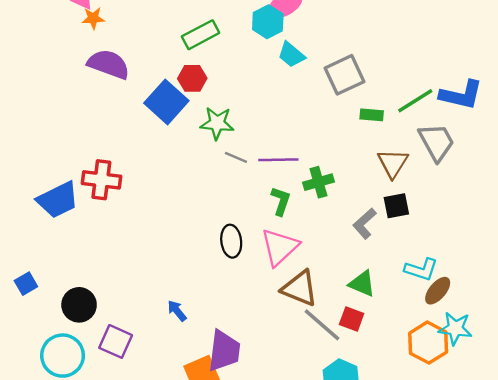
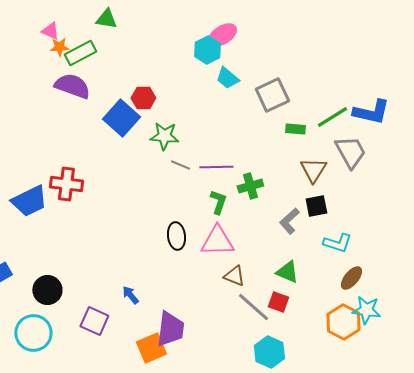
green rectangle: (201, 35) -> (80, 53), moved
pink triangle: (280, 247) -> (217, 241), turned 42
cyan L-shape: (421, 269) -> (337, 243), moved
brown triangle: (300, 288) -> (234, 276), size x0.7
purple square: (116, 341) -> (94, 321), moved

